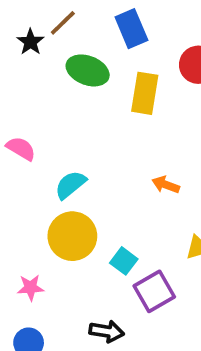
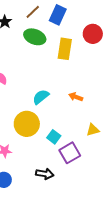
brown line: (63, 23) -> (33, 12), moved
blue rectangle: (131, 29) -> (58, 15), turned 48
cyan semicircle: (70, 185) -> (41, 97), moved

